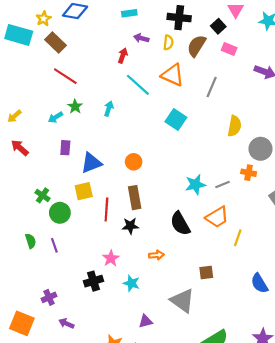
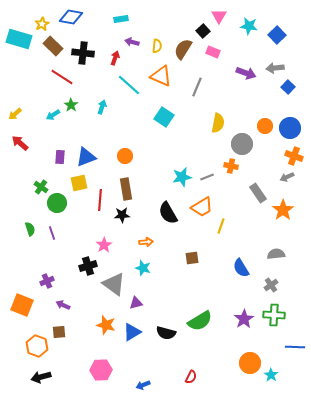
black cross: (179, 18) -> (83, 53), moved
purple rectangle: (65, 148) -> (60, 157), moved
cyan star: (131, 283) -> (143, 268), moved
gray triangle: (182, 301) -> (114, 284), moved

